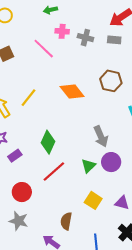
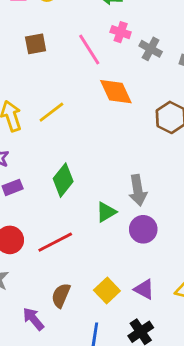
orange diamond: (72, 91) -> (116, 92), moved
green triangle: (88, 166) -> (106, 212), moved
red line: (54, 172) -> (55, 242), moved
yellow square: (93, 200) -> (107, 291), moved

